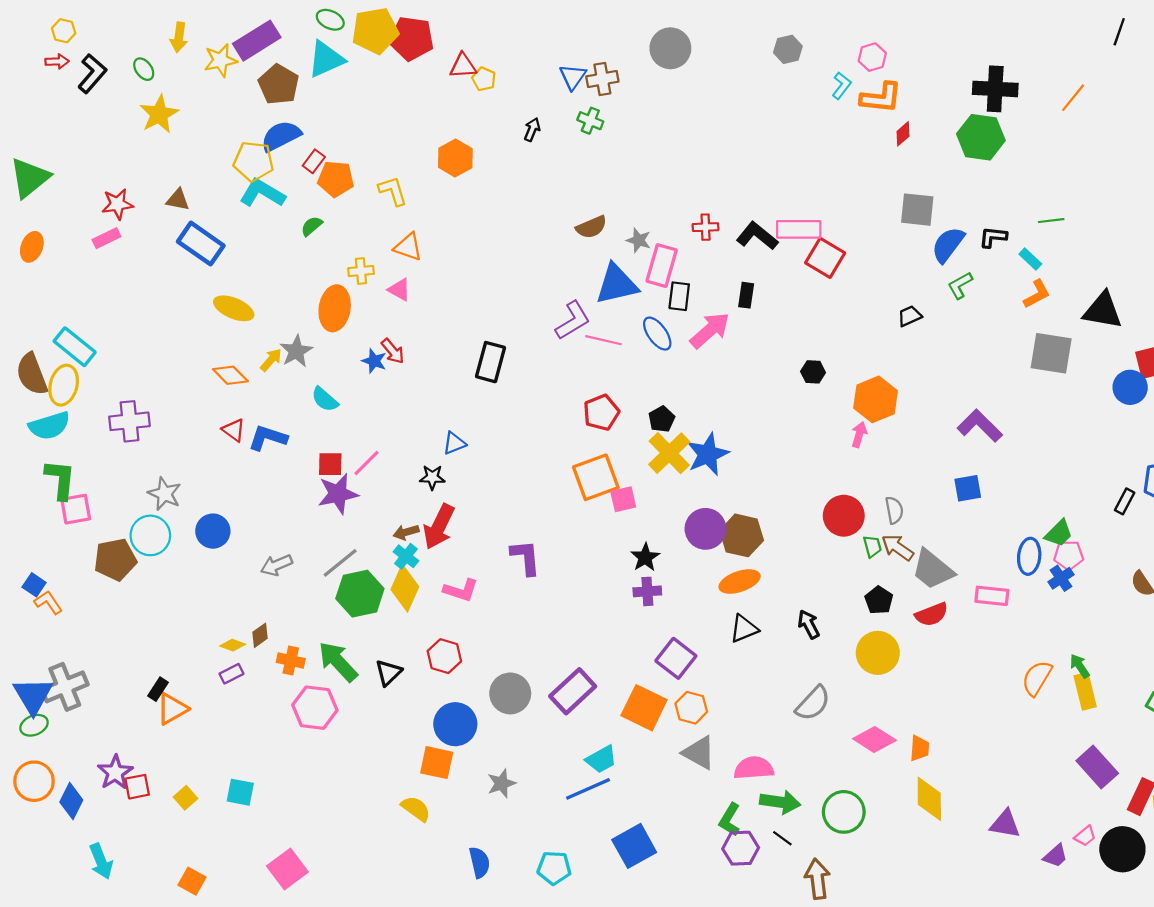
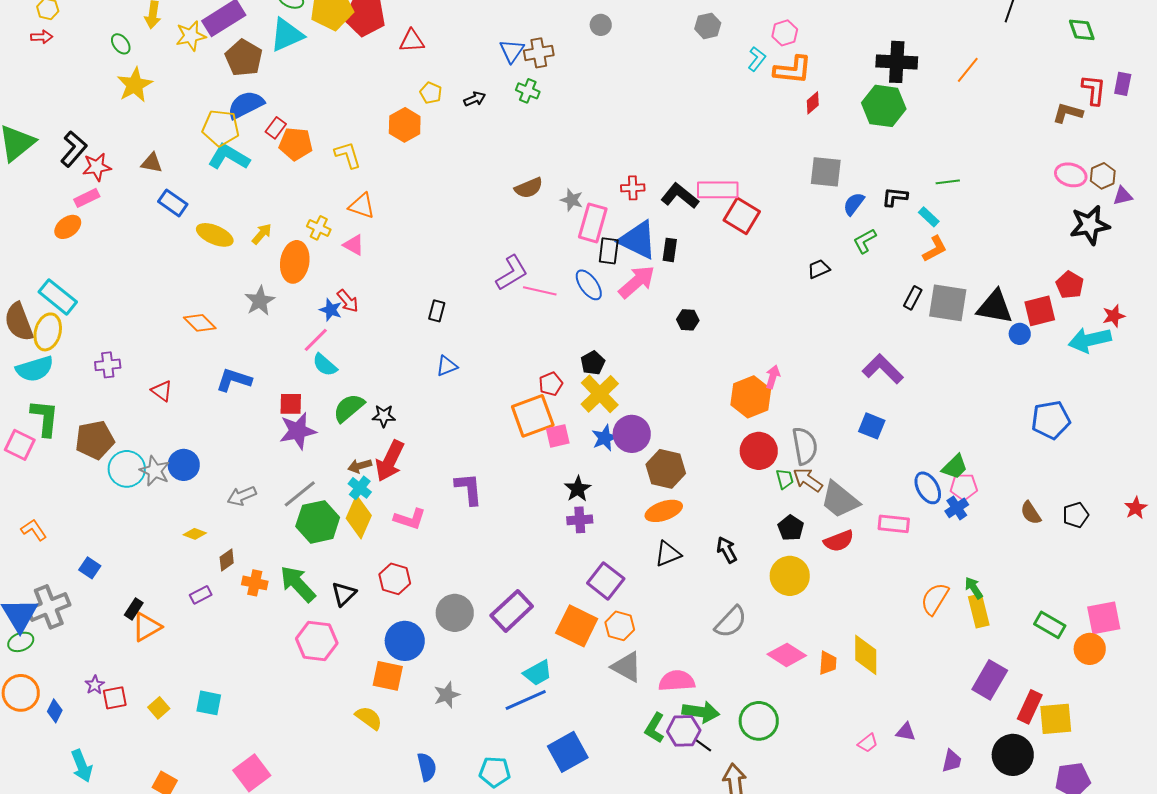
gray circle: (670, 48) -> (601, 25), size x0.6
black L-shape: (92, 74) -> (74, 149), moved
yellow pentagon: (484, 79) -> (431, 93), moved
black arrow: (532, 129) -> (475, 99), turned 45
green semicircle: (312, 226) -> (349, 408), moved, size x1.6
blue rectangle: (201, 244) -> (173, 203), size x0.7
blue semicircle: (948, 245) -> (854, 204), size x0.7
orange ellipse: (32, 247) -> (68, 227), moved, turned 32
yellow cross: (361, 271) -> (319, 228), turned 30
blue triangle: (617, 284) -> (638, 240), moved, turned 39
yellow ellipse: (234, 308) -> (215, 235), moved
black triangle: (1103, 311) -> (995, 307), moved
yellow arrow: (271, 360) -> (262, 234), moved
black rectangle: (490, 362) -> (437, 311), size x0.6
black hexagon: (813, 372) -> (688, 320), moved
blue circle: (1130, 387) -> (1020, 334), size x0.7
cyan semicircle: (325, 399) -> (325, 365), moved
orange hexagon: (876, 399) -> (751, 397), moved
red pentagon: (601, 413) -> (551, 384), moved, size x0.7
purple cross: (129, 421) -> (108, 365), size x0.7
red triangle: (234, 430) -> (162, 391), moved
blue triangle: (454, 443) -> (447, 366), moved
blue star: (708, 454) -> (605, 438), moved, size x0.7
pink line: (366, 463) -> (316, 340), moved
blue square: (968, 488) -> (872, 426), turned 32
gray star: (165, 494) -> (155, 471), moved
black rectangle: (1125, 501) -> (913, 298), moved
pink square: (76, 509) -> (20, 445), moved, turned 36
gray semicircle: (894, 510) -> (805, 446), size x1.5
purple circle: (706, 529) -> (632, 434), moved
blue ellipse: (1029, 556) -> (928, 488), turned -36
brown pentagon: (115, 560) -> (95, 440), moved
blue square: (34, 585) -> (90, 568), moved
yellow diamond: (233, 645) -> (195, 534), moved
pink hexagon: (315, 708) -> (317, 641), moved
purple rectangle: (1097, 767) -> (990, 680), turned 72
purple star: (115, 772) -> (95, 685), size x0.6
yellow diamond: (929, 799) -> (866, 655), moved
blue diamond: (71, 801) -> (55, 711), size x0.7
purple triangle: (1005, 824) -> (906, 732), size x0.7
pink trapezoid: (1085, 836) -> (868, 743), moved
purple hexagon: (741, 848) -> (684, 731), moved
purple trapezoid: (1056, 856) -> (952, 761), turned -35

